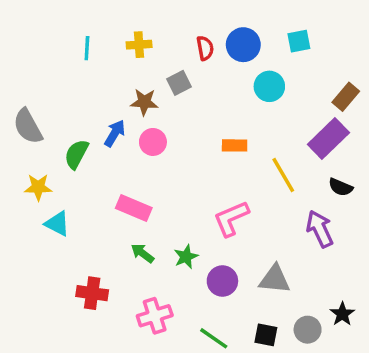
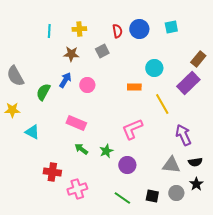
cyan circle: (269, 86) -> (154, 68), moved
brown star: (144, 102) -> (71, 54), moved
yellow star: (38, 187) -> (12, 110), moved
black semicircle: (341, 187) -> (195, 162), moved, turned -32
gray triangle: (275, 279) -> (171, 165), moved
pink cross: (155, 316) -> (77, 189), moved

